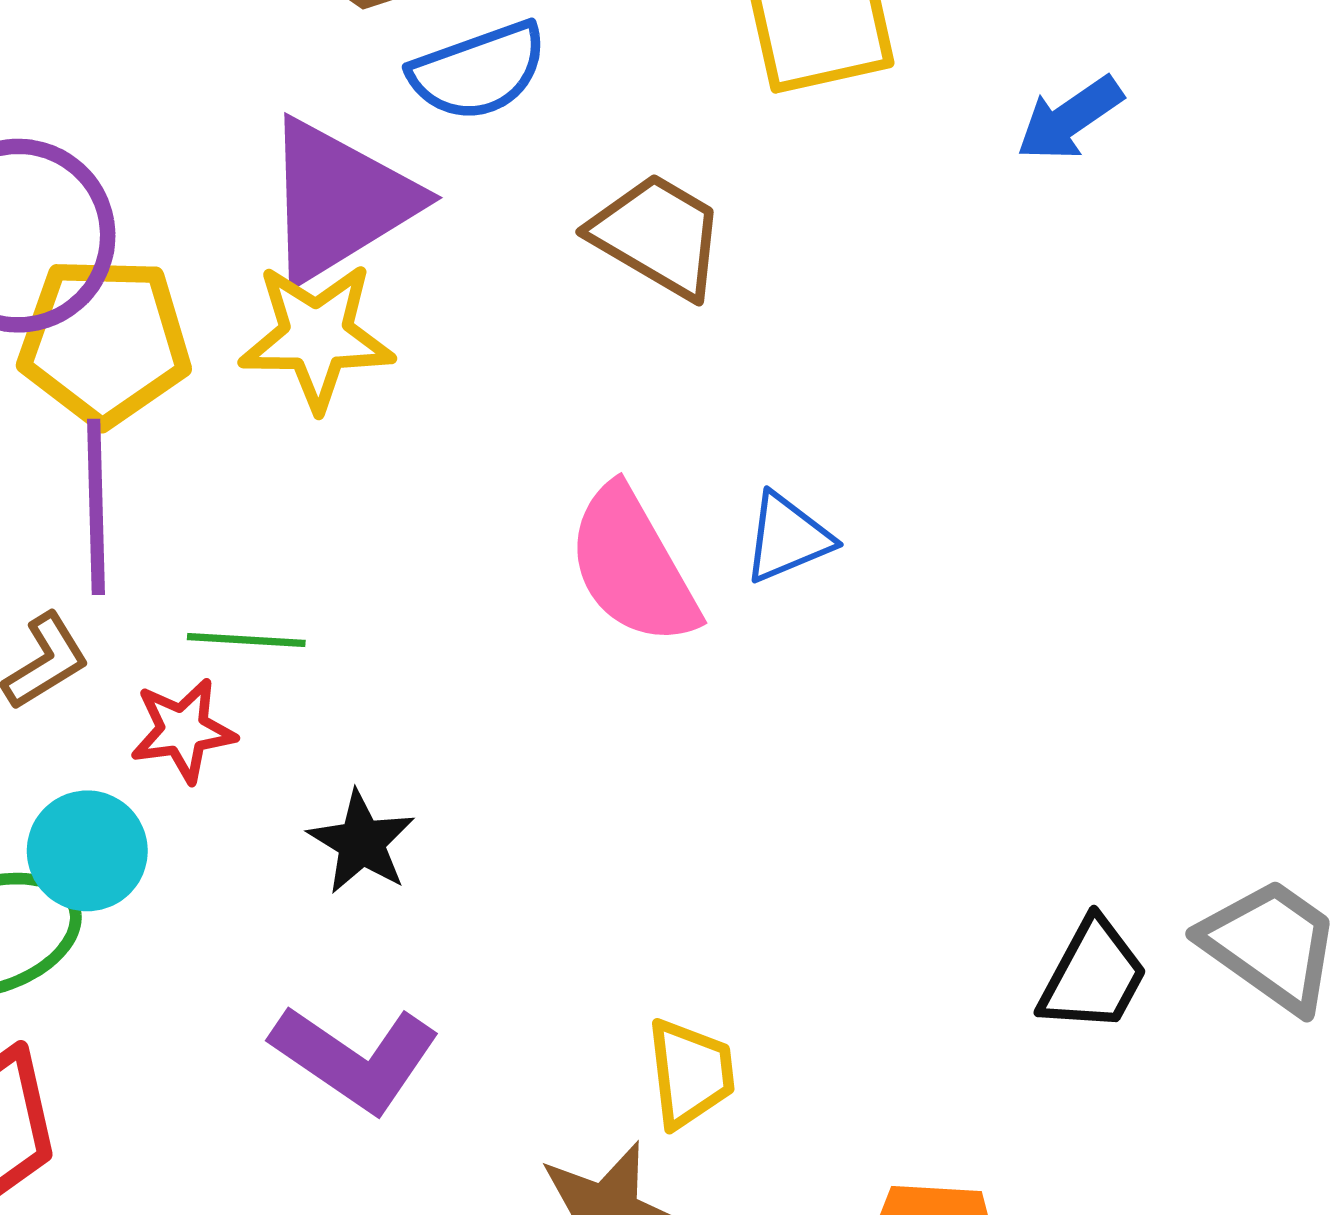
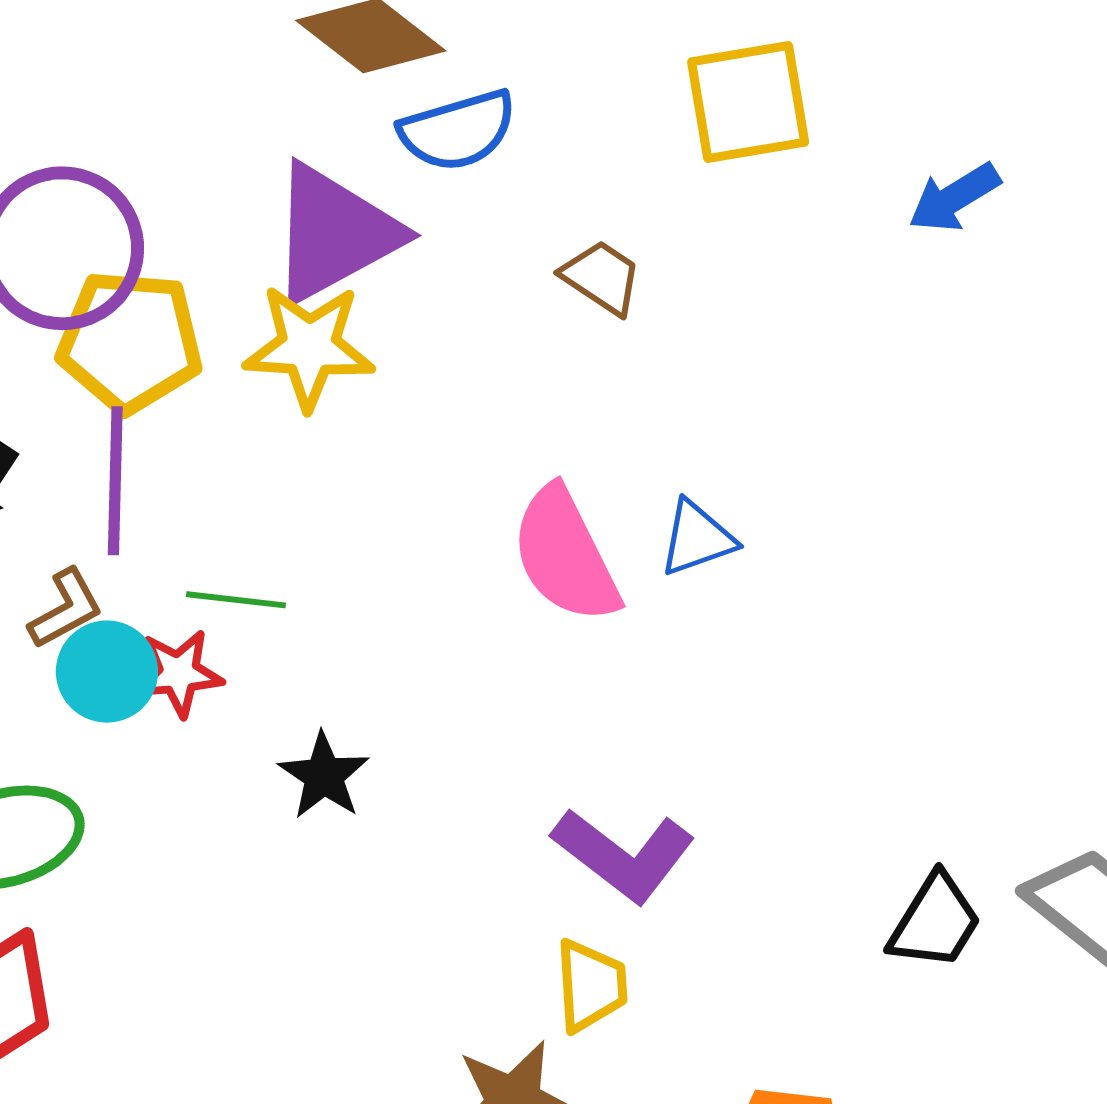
brown trapezoid: (658, 235) -> (602, 277), size x0.7
cyan circle: (87, 851) -> (107, 672), moved
purple L-shape: (355, 1058) -> (623, 855), moved

